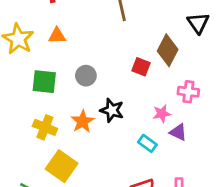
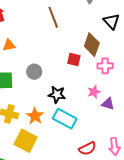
pink cross: (188, 92) -> (105, 66), moved
orange star: (83, 121) -> (35, 116), moved
cyan rectangle: (147, 143) -> (65, 119), moved, size x1.6

